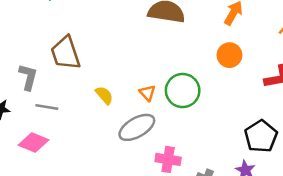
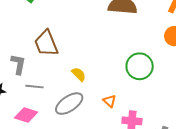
orange triangle: (147, 93) -> (110, 101), moved
gray ellipse: (137, 127) -> (69, 104), moved

